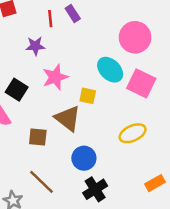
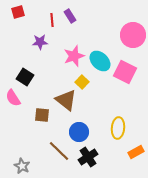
pink circle: (135, 37) -> (133, 35), moved
pink star: (55, 77) -> (74, 56), moved
yellow square: (88, 96) -> (82, 82), turned 32
yellow ellipse: (133, 133) -> (118, 128), moved, turned -60
brown line: (42, 182) -> (59, 151), moved

